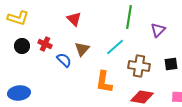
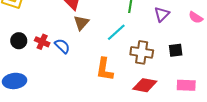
red cross: (45, 44) -> (42, 42), moved
black circle: (22, 46) -> (19, 41), moved
brown triangle: (82, 49) -> (81, 23), moved

